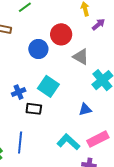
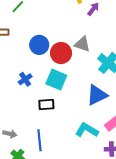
red circle: (61, 34) -> (61, 53), moved
blue cross: (19, 92) -> (25, 79), moved
blue triangle: (85, 109) -> (97, 95), size x1.6

